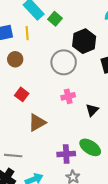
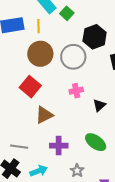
brown circle: (15, 59) -> (40, 54), moved, size x1.6
red square: (22, 94) -> (30, 87), size x1.5
purple cross: (66, 154) -> (59, 146), moved

